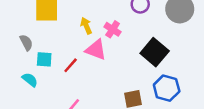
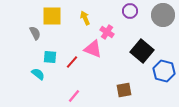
yellow arrow: (86, 26) -> (85, 18), moved
gray semicircle: (26, 43) -> (35, 33), moved
blue hexagon: (167, 88) -> (164, 71), moved

